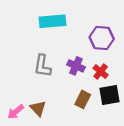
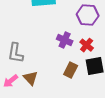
gray L-shape: (42, 66) -> (16, 53), moved

